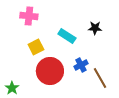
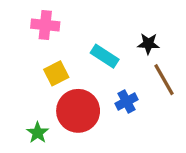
brown line: (100, 78) -> (164, 80), moved
green star: (12, 88) -> (37, 133), moved

